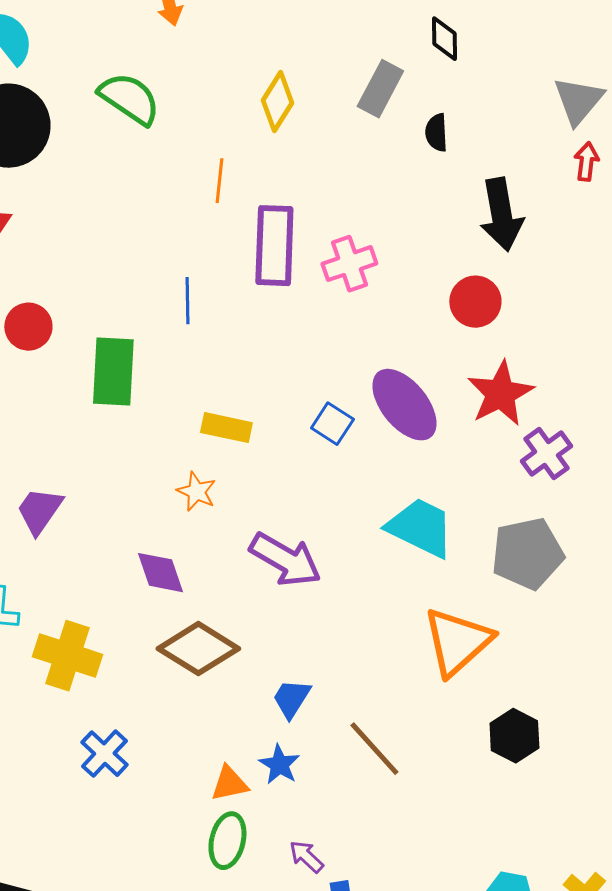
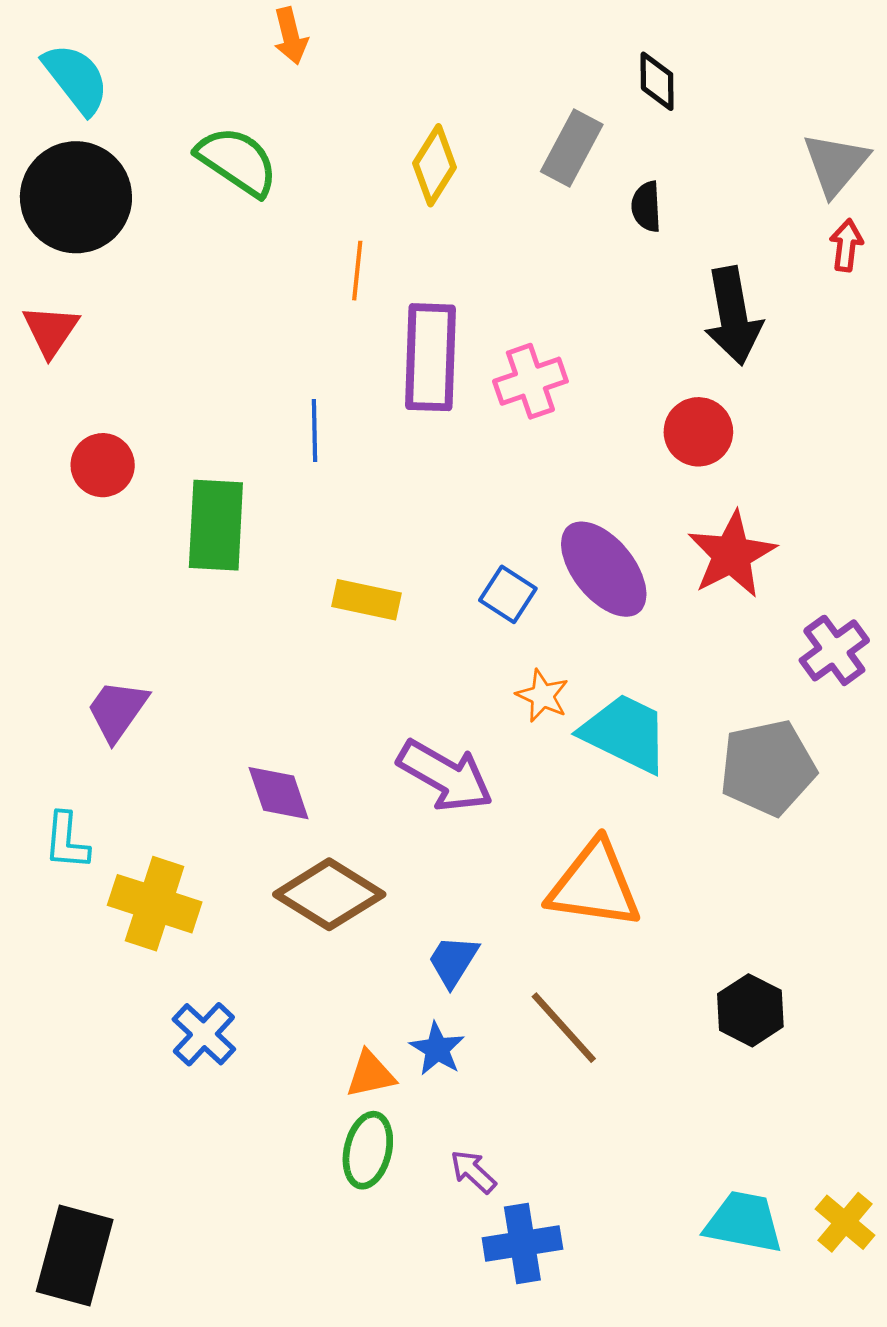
purple cross: (546, 454) -> (834, 650), moved
orange star: (196, 492) -> (542, 696), moved
orange triangle: (457, 642) -> (594, 885), moved, turned 50

